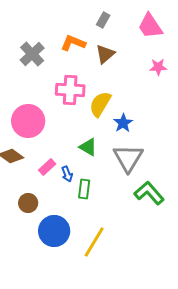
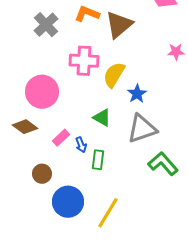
brown triangle: (105, 54) -> (119, 25), size x1.4
pink star: (158, 67) -> (176, 52), moved
gray triangle: (128, 158) -> (142, 129), turned 40

